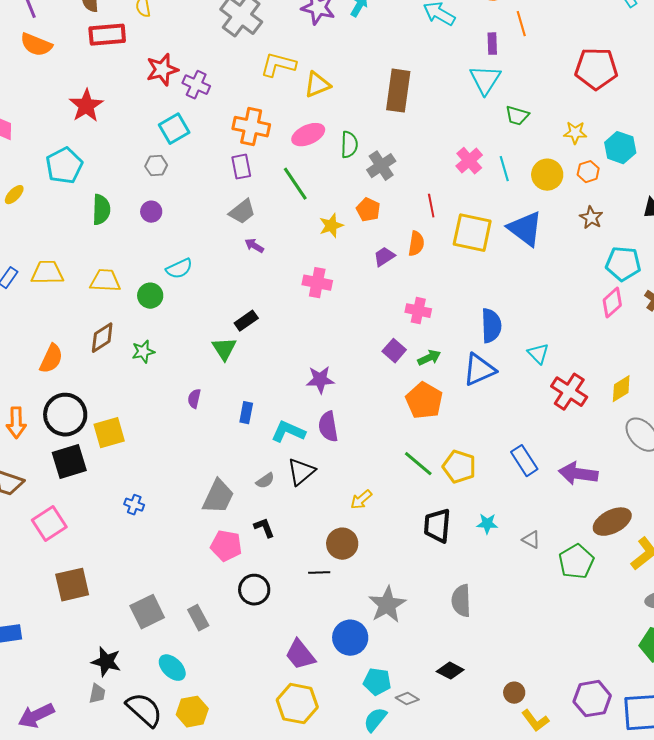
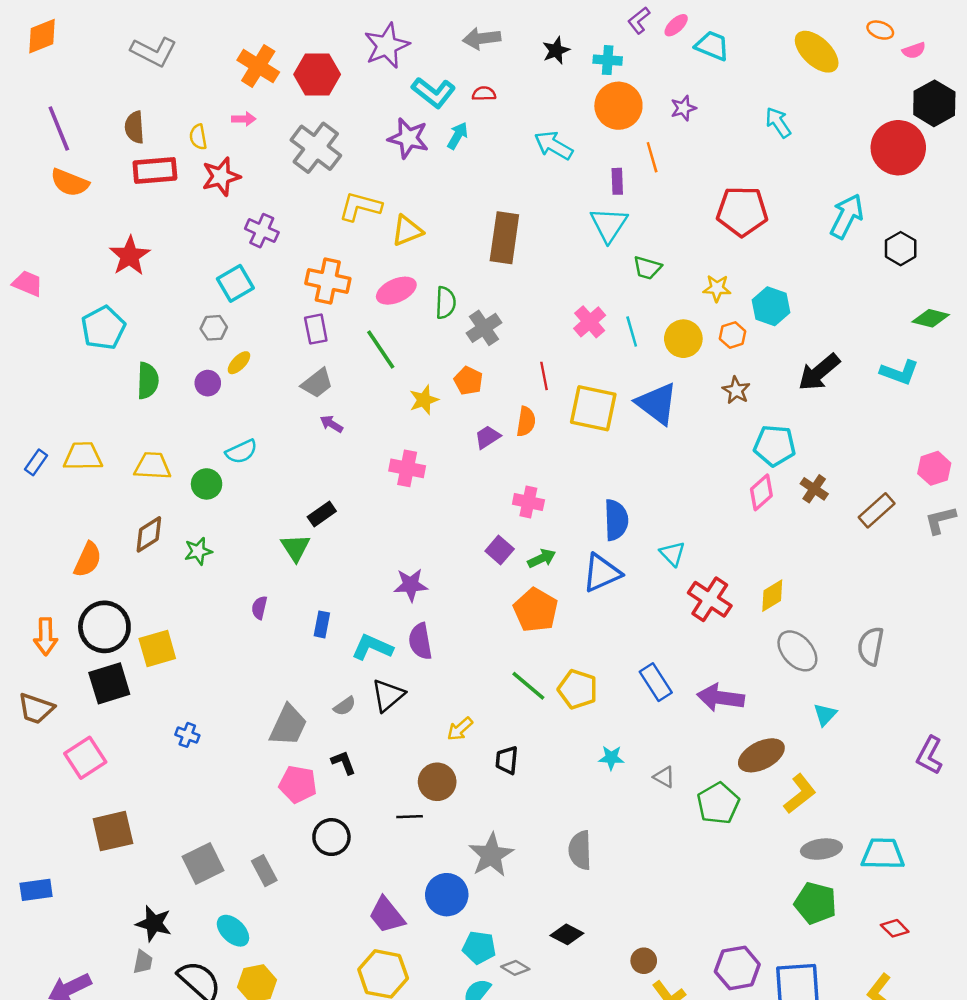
red star: (162, 70) -> (221, 177), moved
yellow ellipse: (14, 195) -> (239, 363), moved
black trapezoid: (437, 526) -> (507, 760), moved, size x0.7

